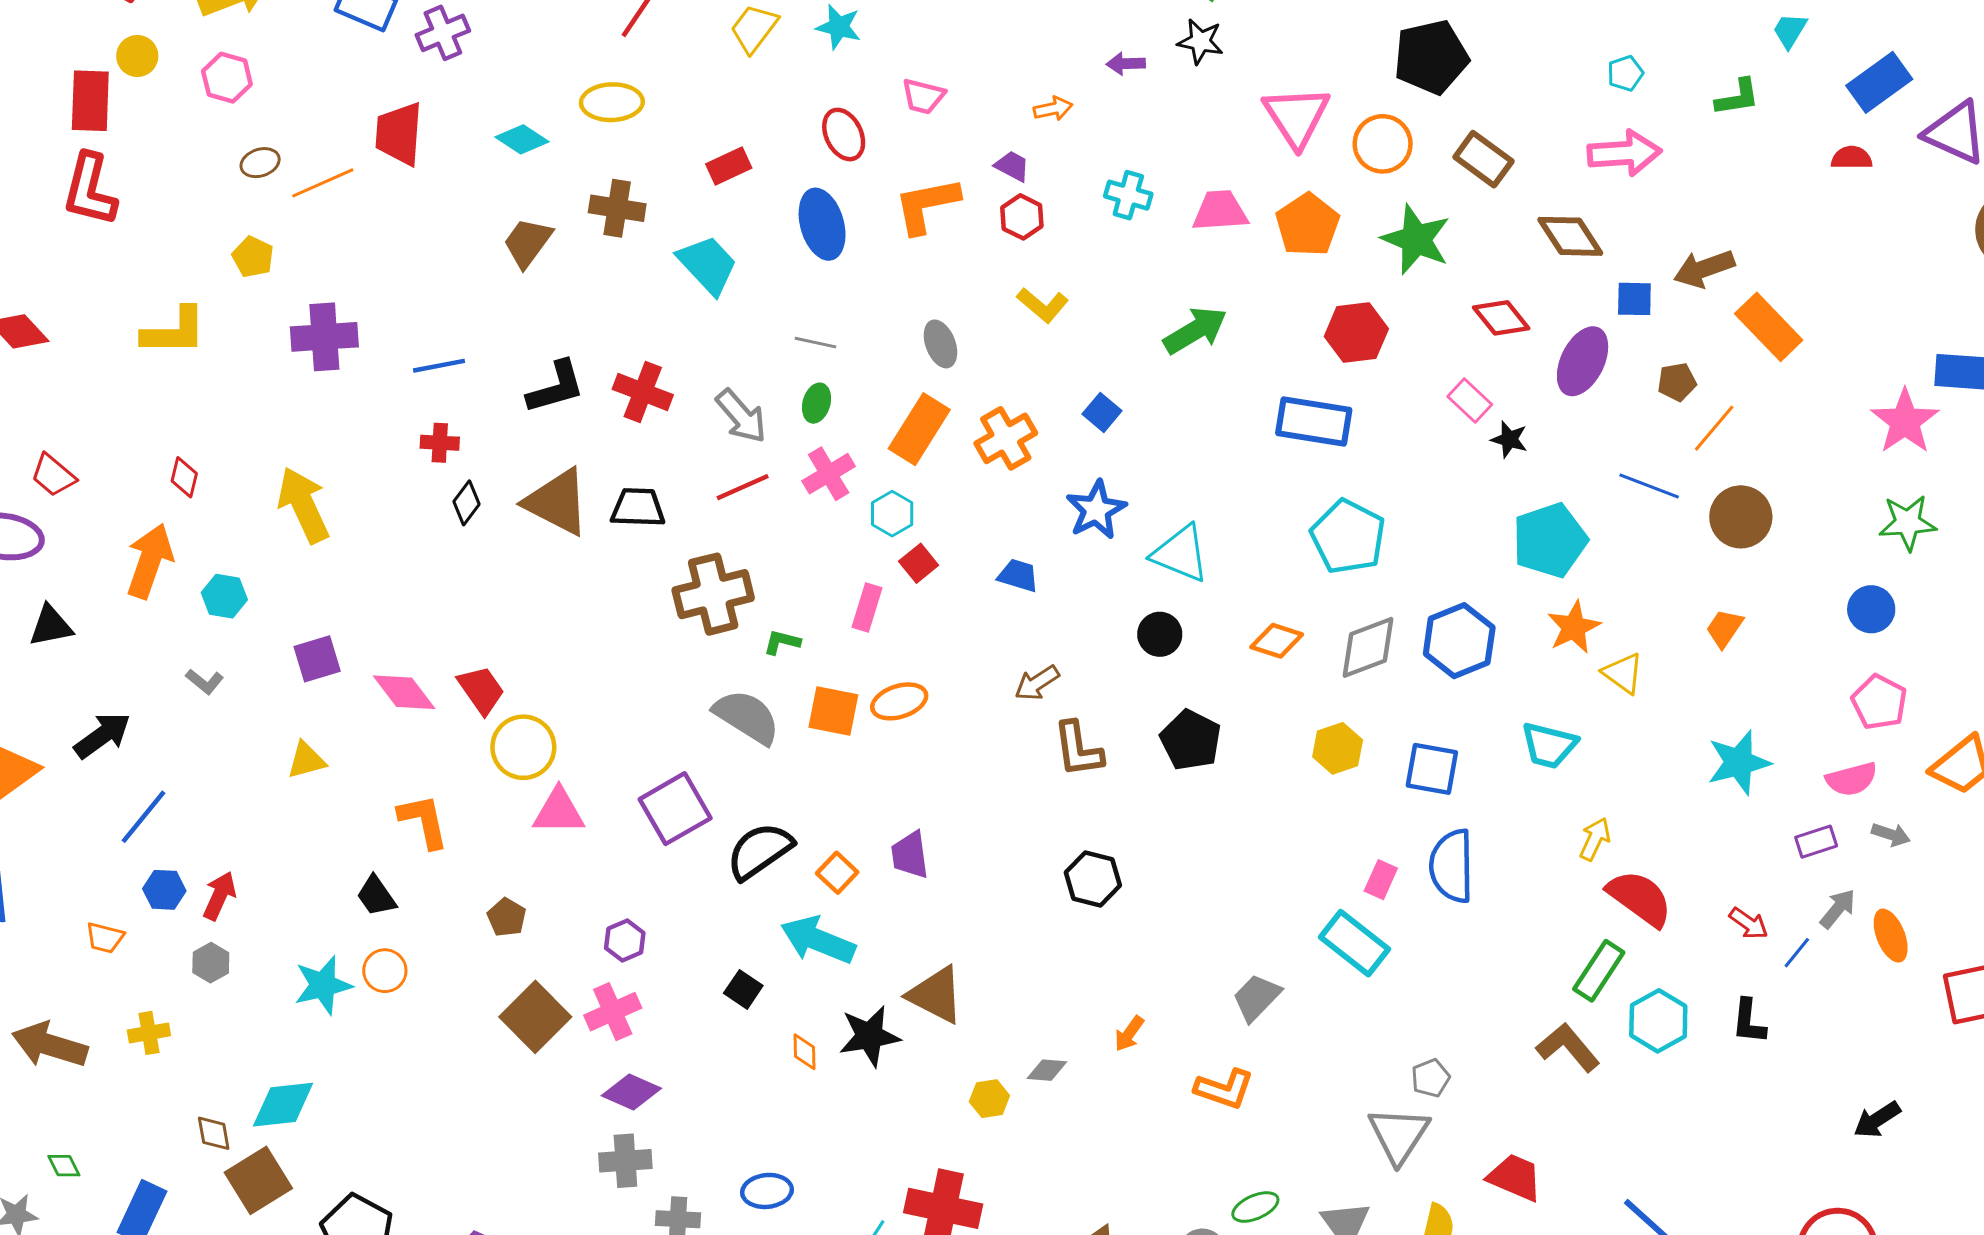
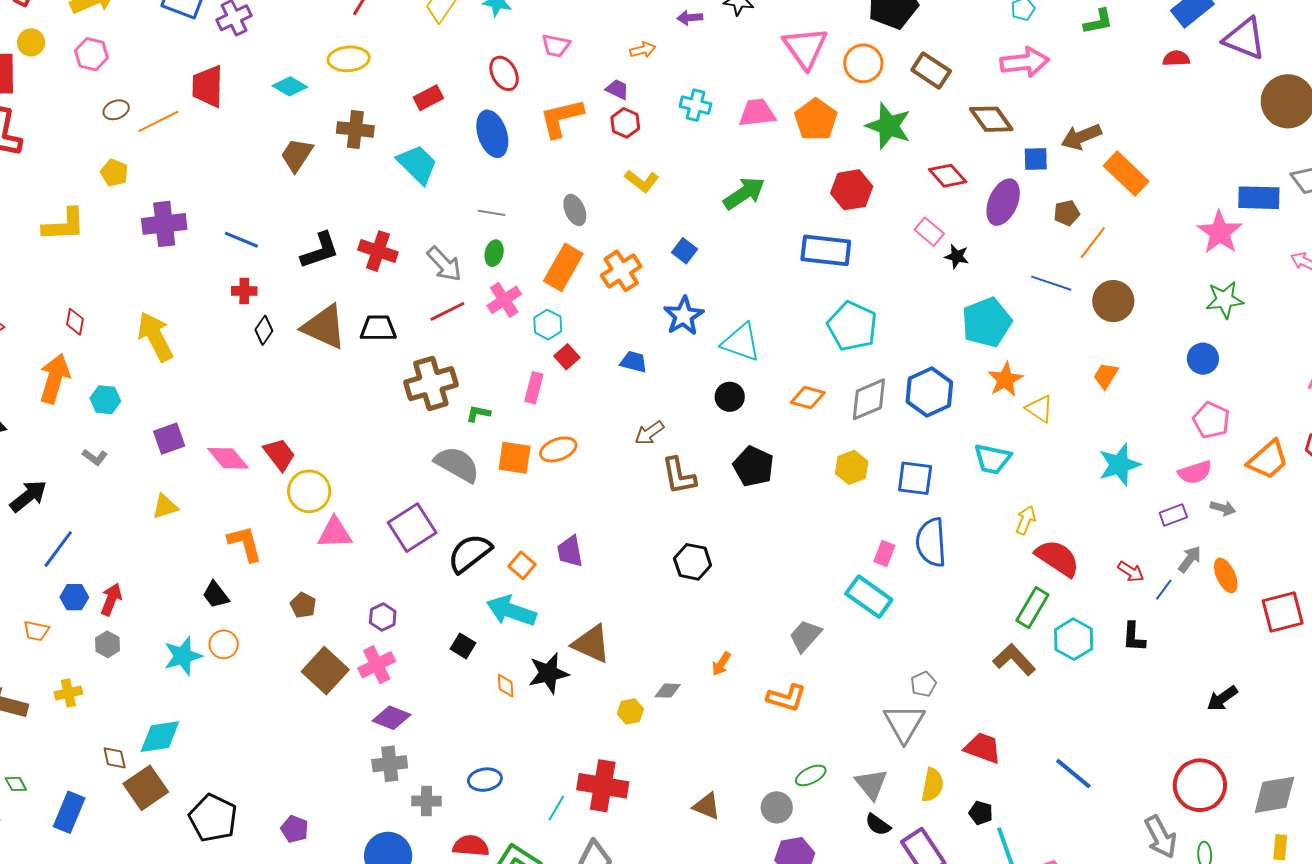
blue line: (439, 366) -> (241, 240), turned 36

